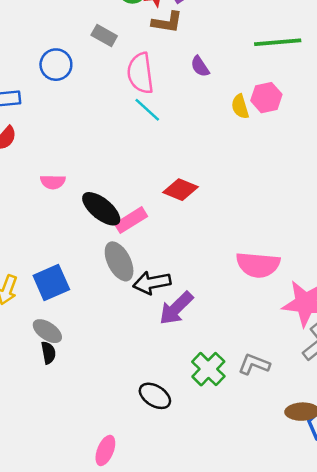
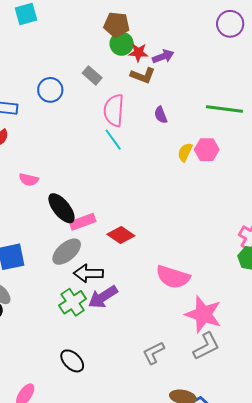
yellow semicircle: (240, 107) -> (185, 152), turned 30
red diamond: (180, 190) -> (121, 235), moved
gray ellipse: (119, 261) -> (67, 252), turned 64
gray L-shape: (254, 364) -> (154, 353), turned -60
green cross: (208, 369) -> (73, 302), moved

